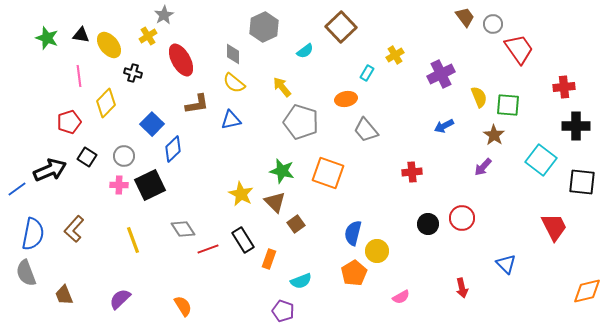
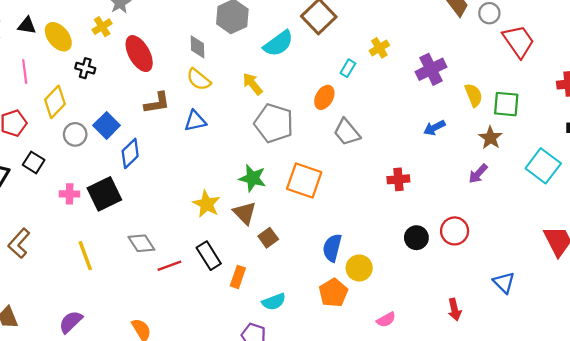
cyan semicircle: (305, 51) -> (278, 43), size x1.6
orange ellipse: (346, 99) -> (324, 97), turned -50
gray circle: (124, 156) -> (75, 134), moved

